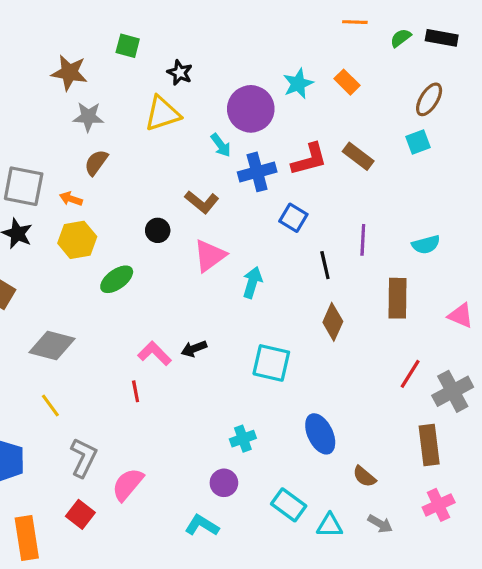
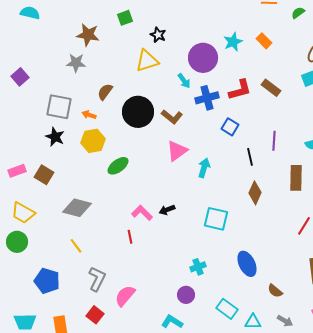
green square: (128, 46) -> (125, 18), turned -35
gray star: (88, 117) -> (76, 63), moved
black circle: (158, 230) -> (138, 112), moved, size x2.0

